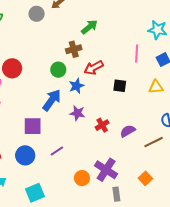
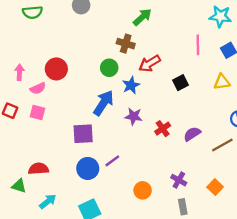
brown cross: (74, 49) -> (126, 44), turned 35
black square: (120, 86) -> (180, 83), turned -32
blue circle: (25, 155) -> (88, 168), moved
purple cross: (106, 170) -> (179, 180), moved, size x0.6

